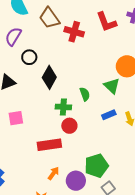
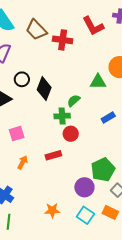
black circle: (29, 57) -> (22, 79), moved
green triangle: (112, 86) -> (98, 82), moved, turned -36
green semicircle: (85, 94) -> (74, 101), moved, turned -104
red rectangle: (49, 145) -> (53, 155), size x0.7
orange arrow: (53, 173) -> (23, 162), moved

